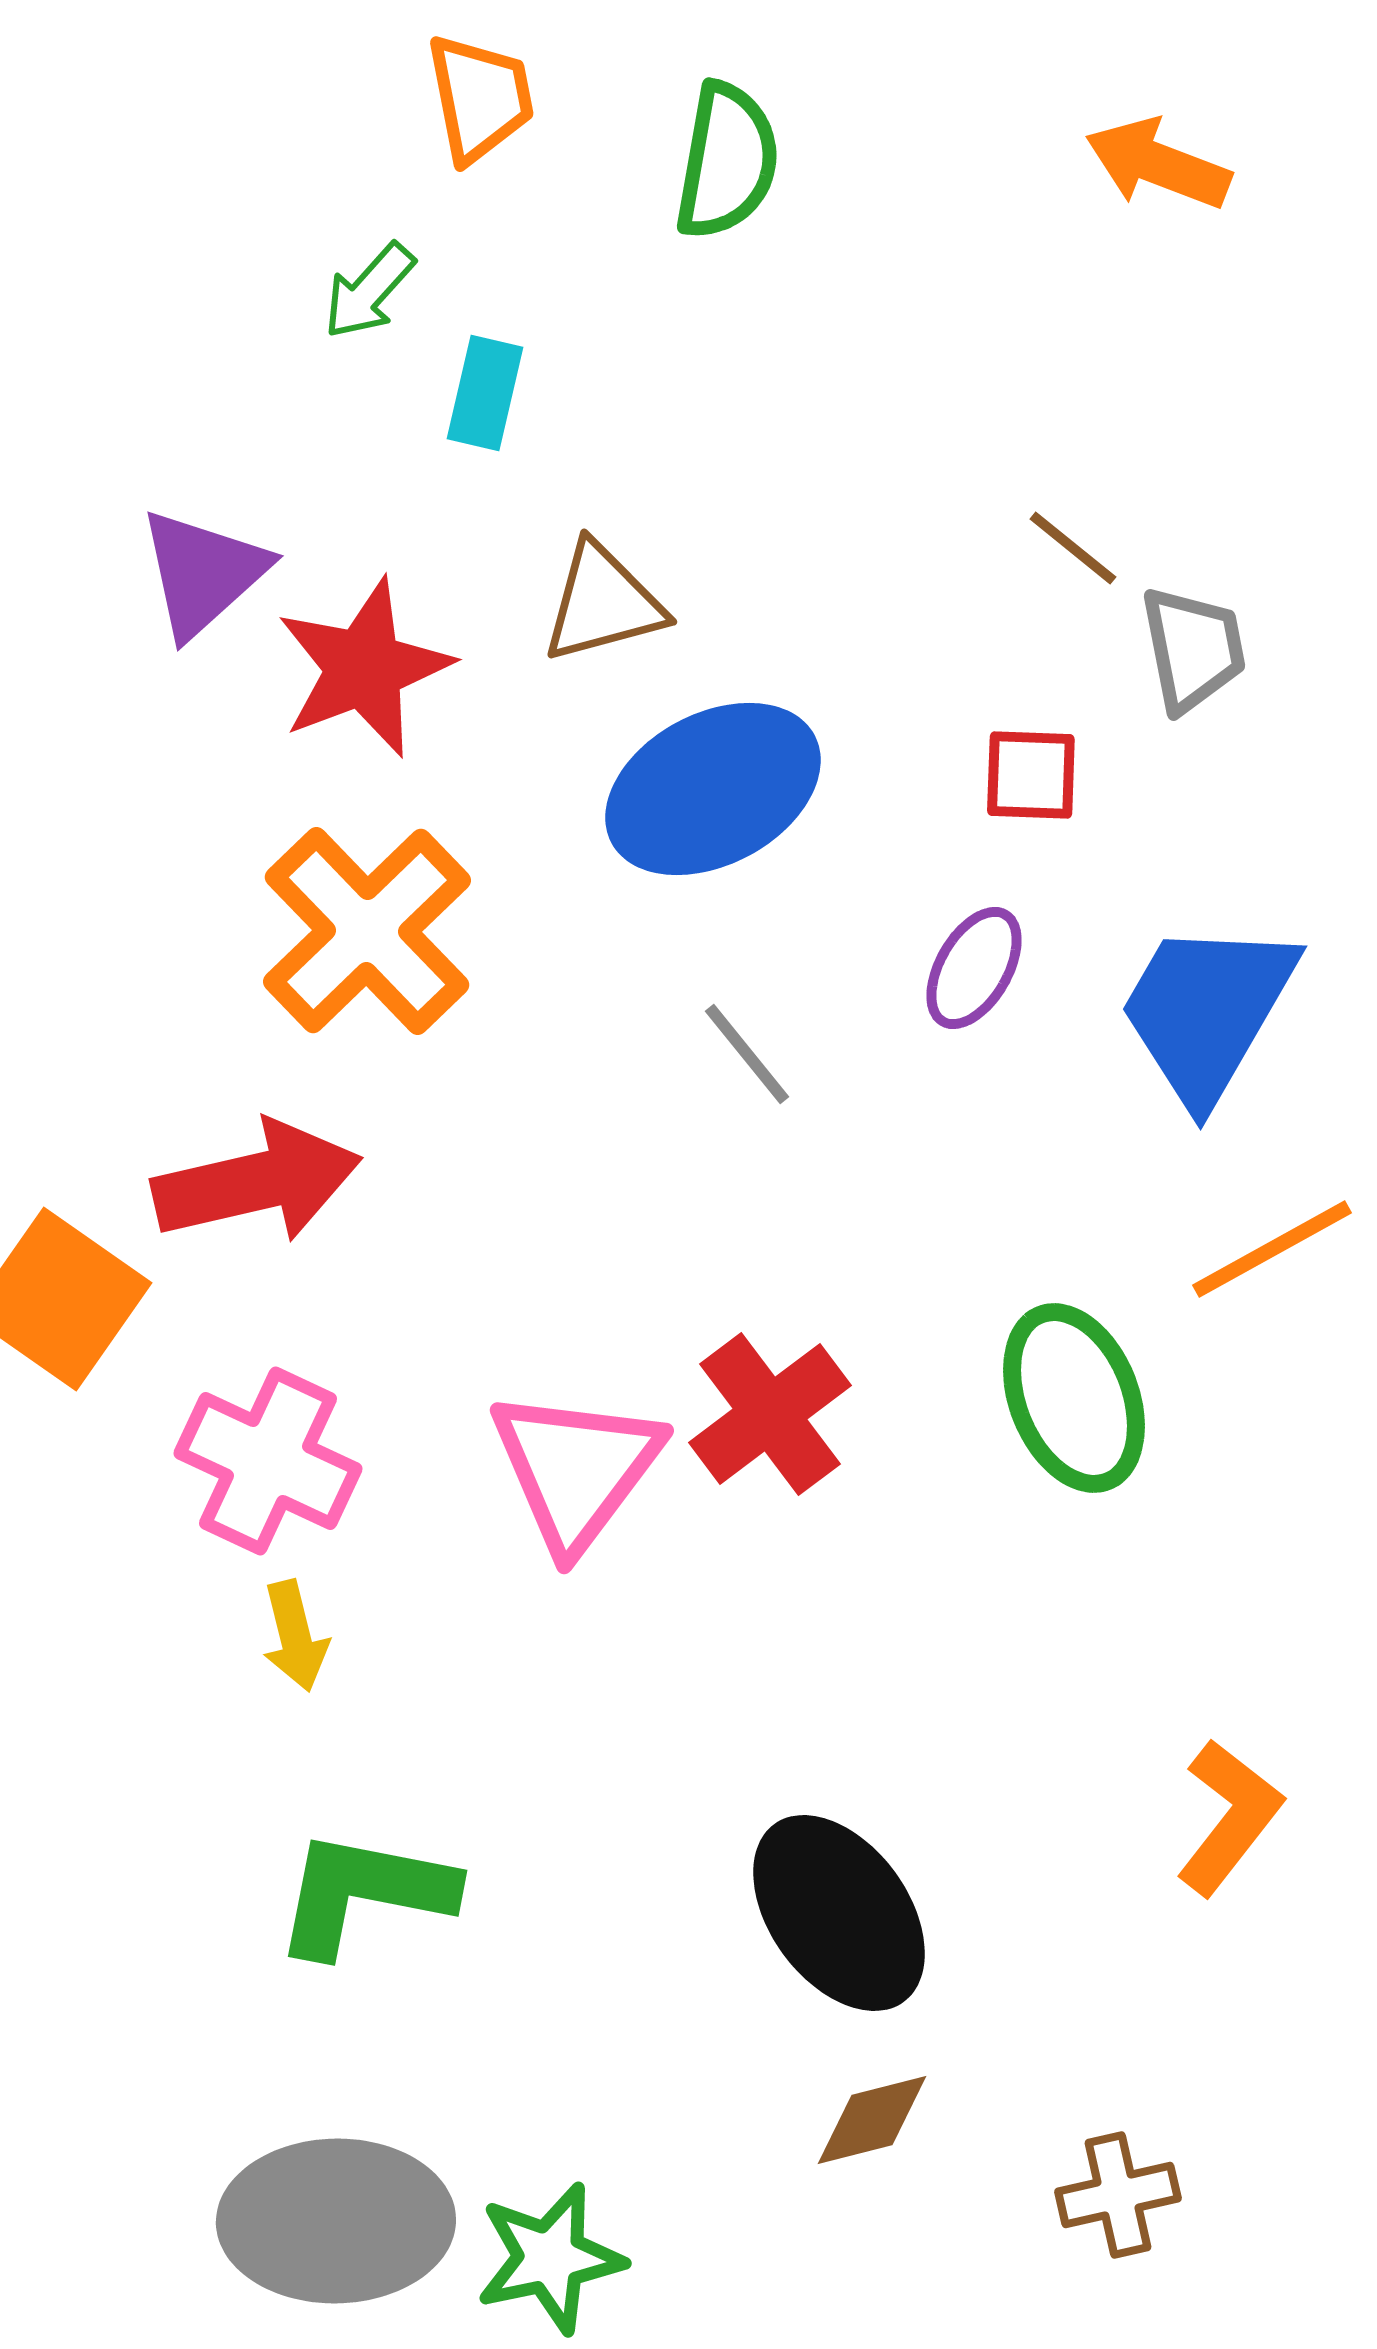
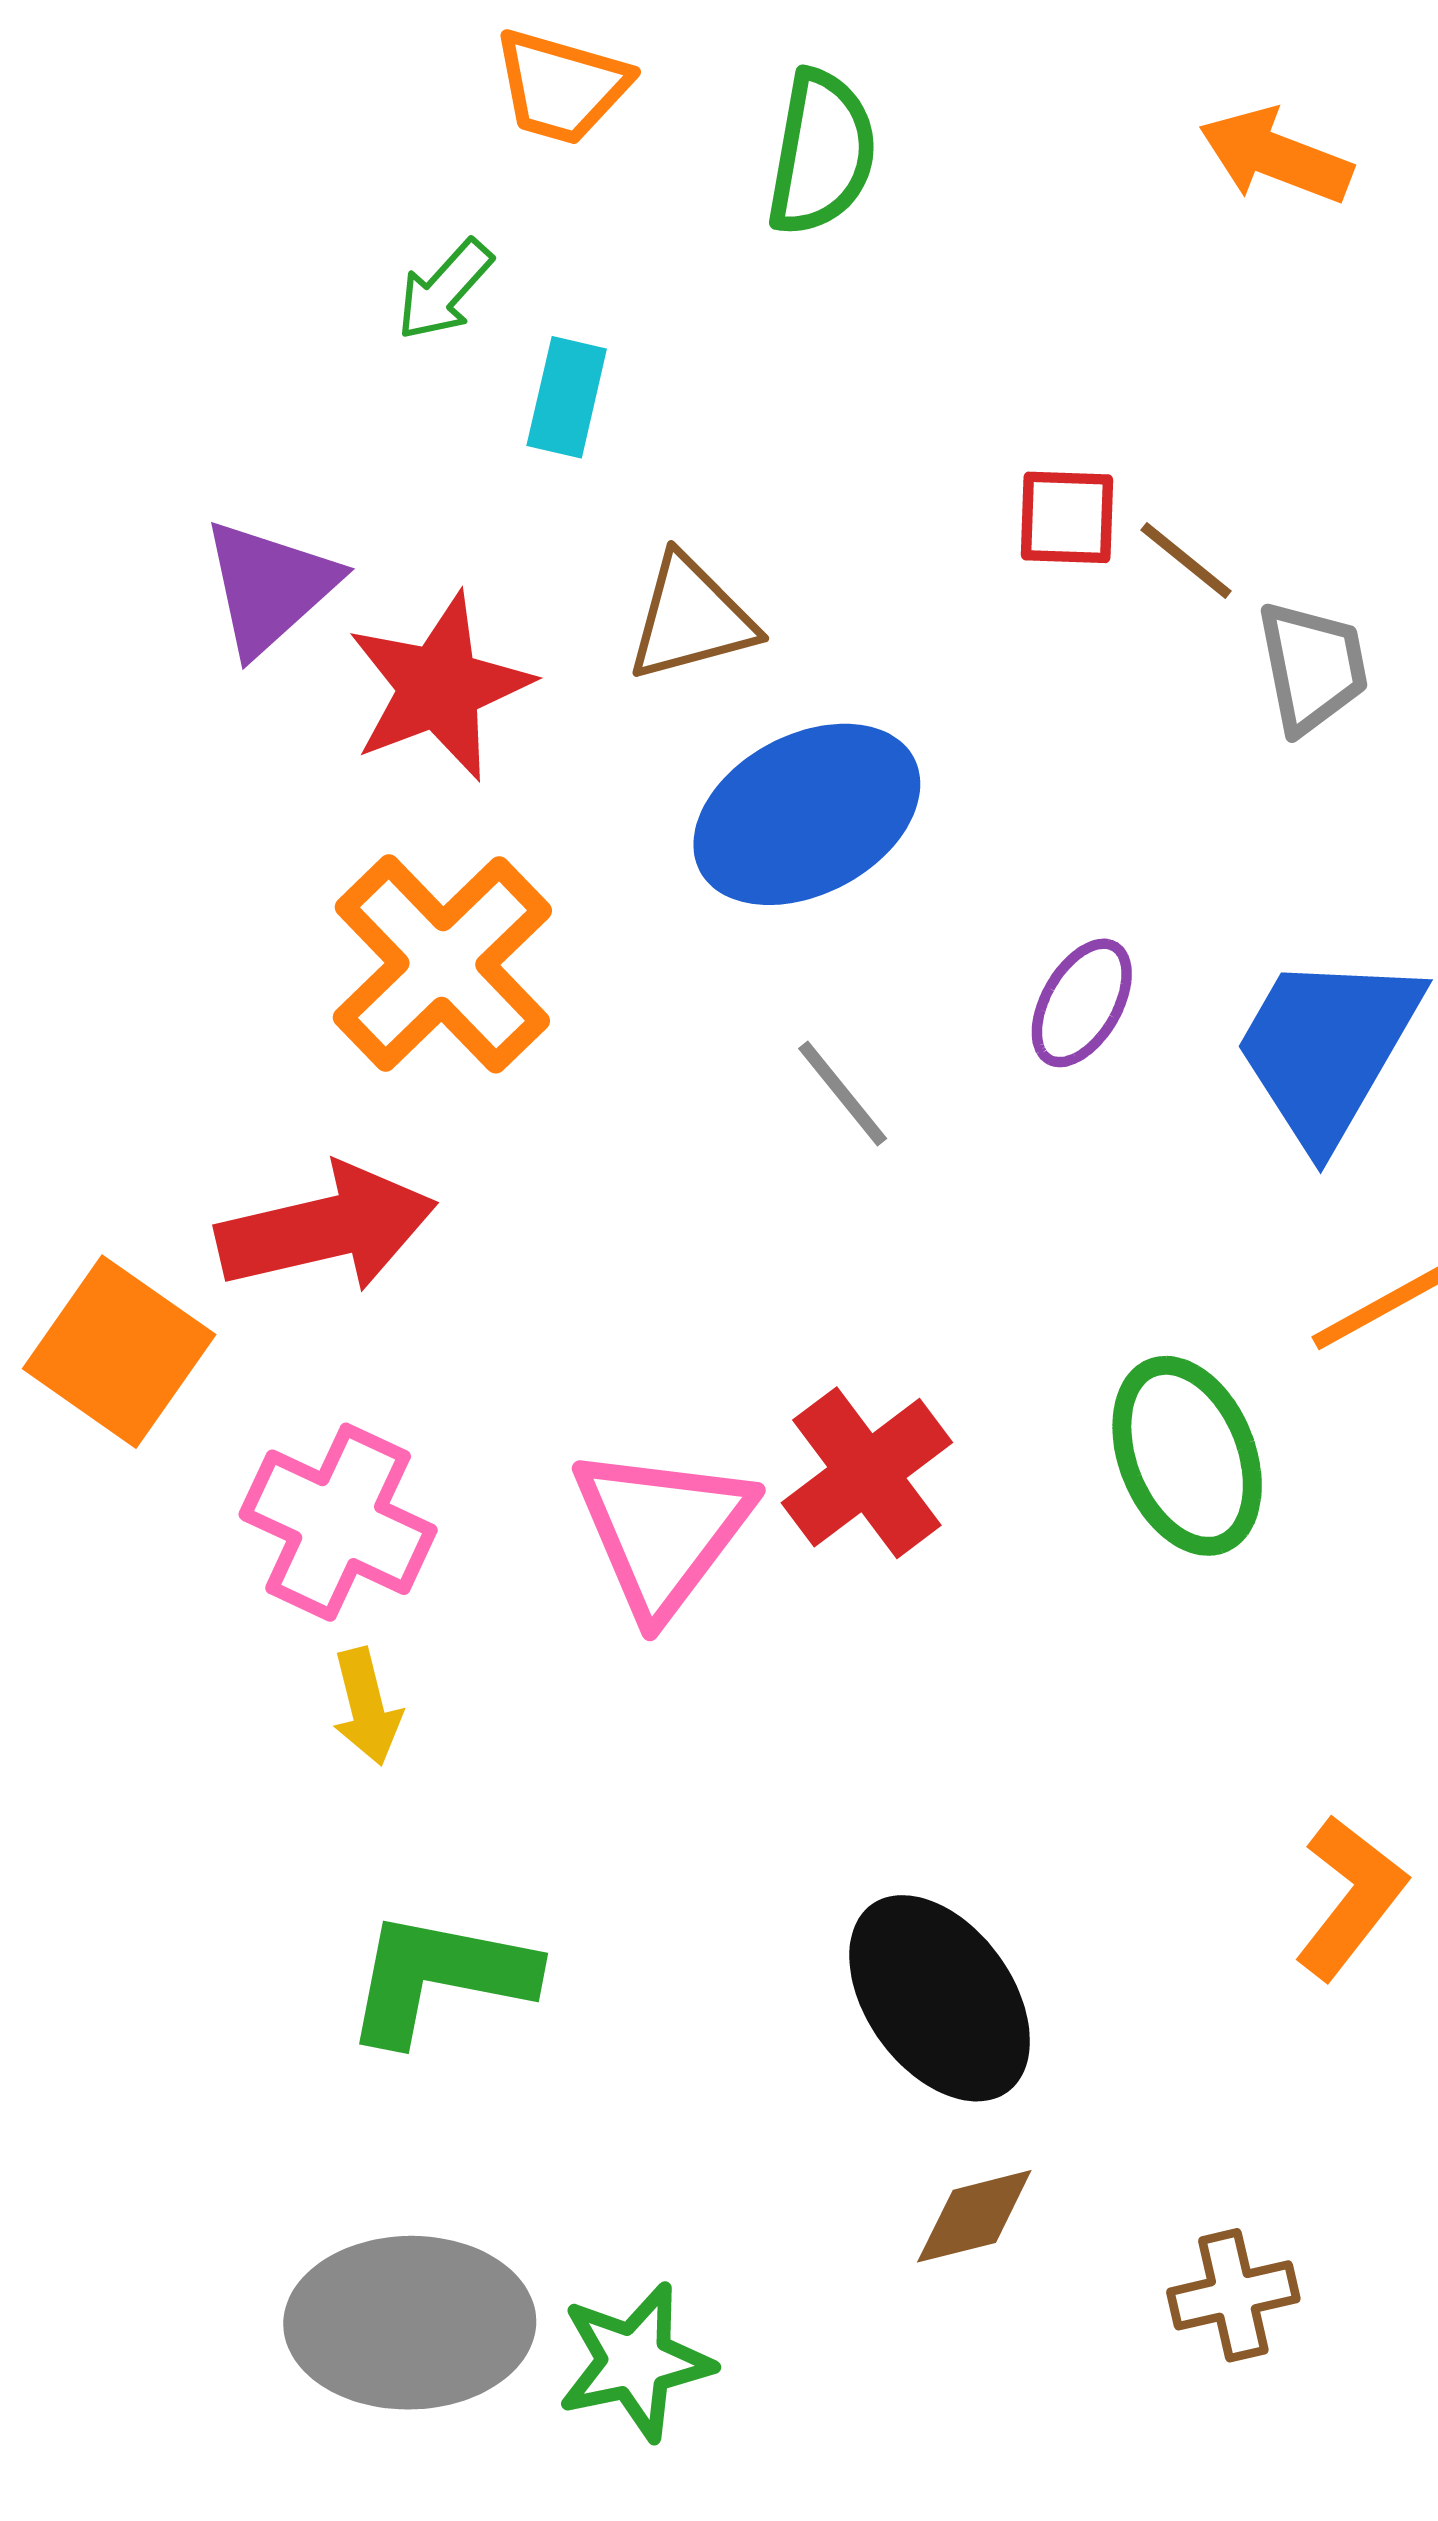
orange trapezoid: (480, 98) -> (561, 87), turned 117
red square: (1031, 775) -> (1067, 517), moved

